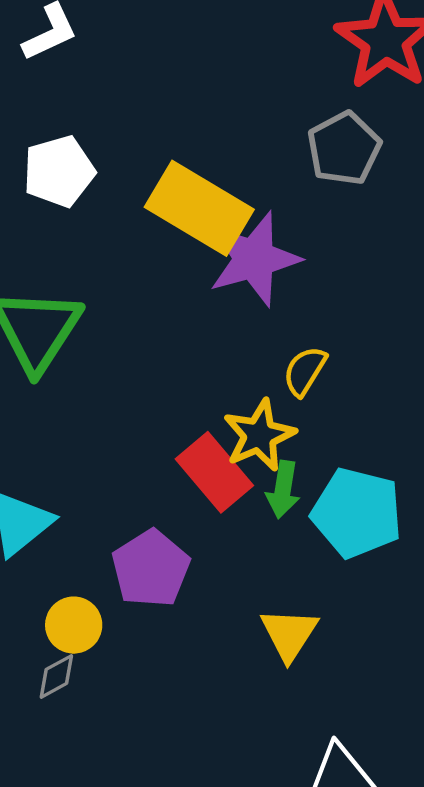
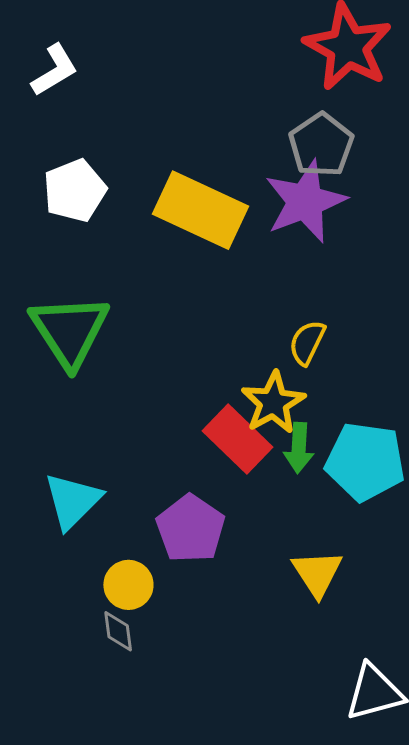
purple star: (254, 259) -> (305, 201), moved
gray diamond: (56, 676) -> (118, 631), turned -63

